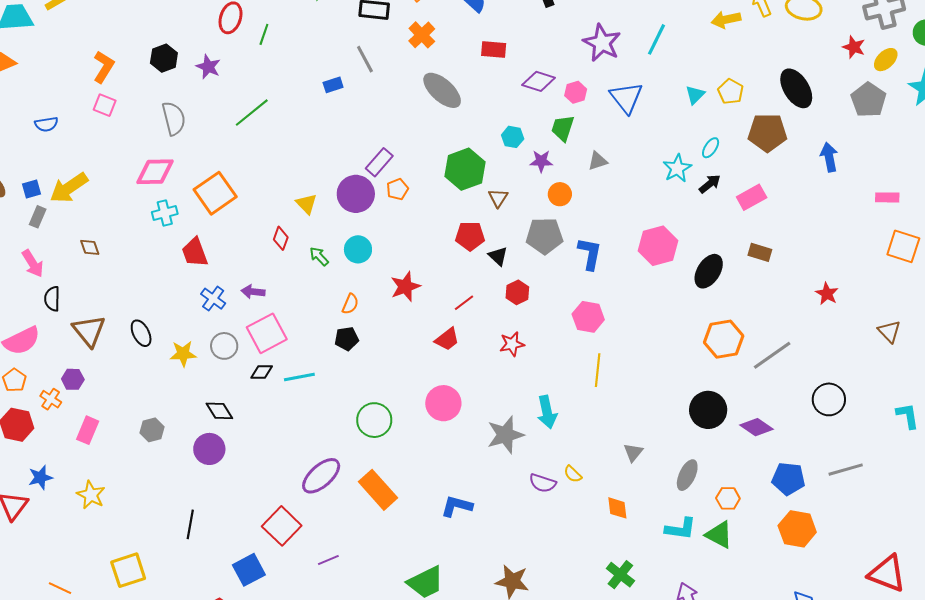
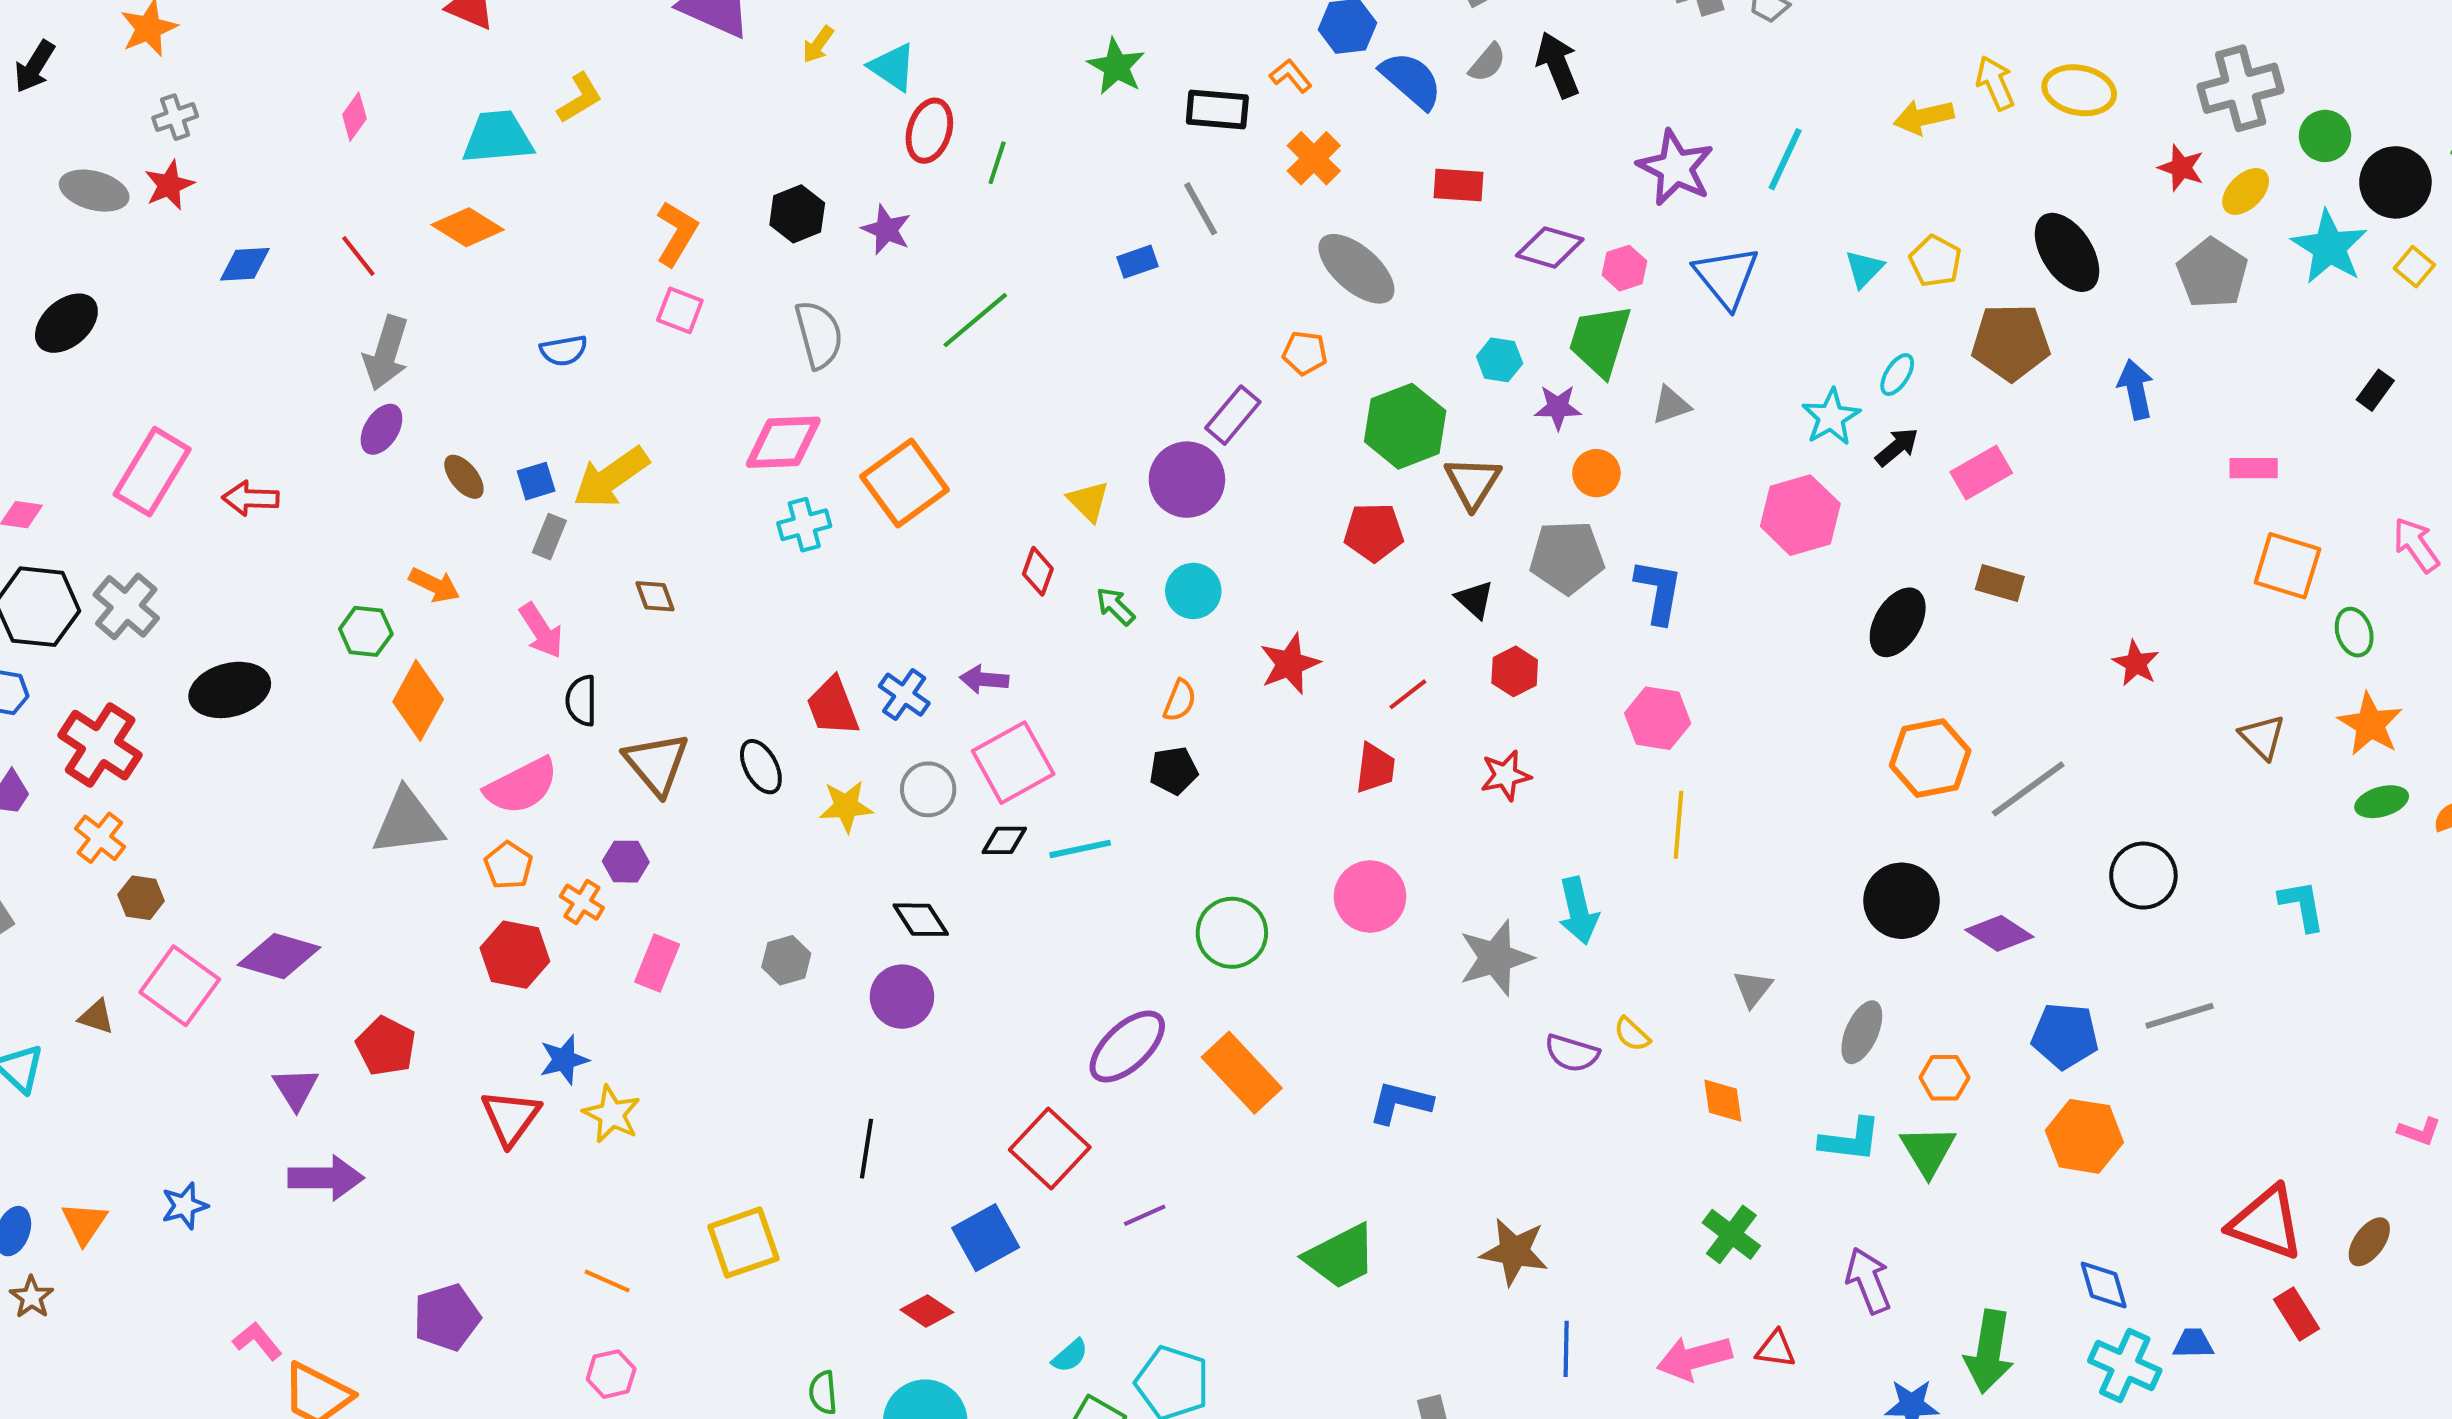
green trapezoid: (563, 128) -> (1600, 340), size x1.4
orange pentagon: (398, 189) -> (1305, 353), moved, turned 30
brown triangle: (498, 198) -> (1473, 482), size x1.4
red pentagon: (470, 236) -> (1374, 532), moved
pink hexagon: (658, 246) -> (1800, 515), moved
red trapezoid: (195, 252) -> (833, 706), moved
red trapezoid: (447, 339) -> (1375, 768), turned -44
yellow star: (91, 495) -> (612, 1114), moved
green triangle: (719, 535) -> (1928, 1151), turned 32

